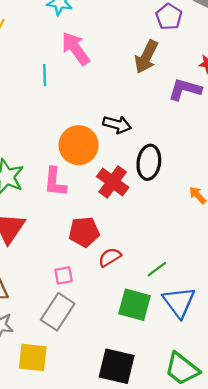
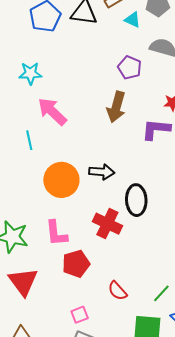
orange circle: (79, 145) -> (61, 180), moved
red pentagon: (84, 232) -> (76, 264), moved
red semicircle: (110, 257) -> (117, 291), turned -90

